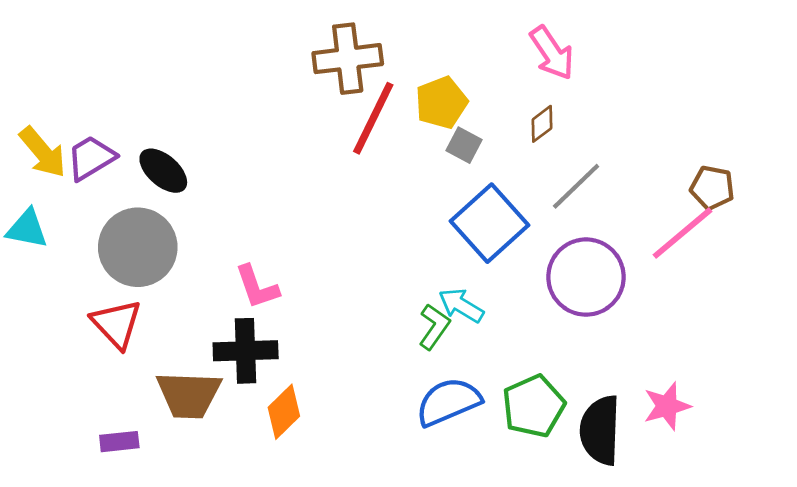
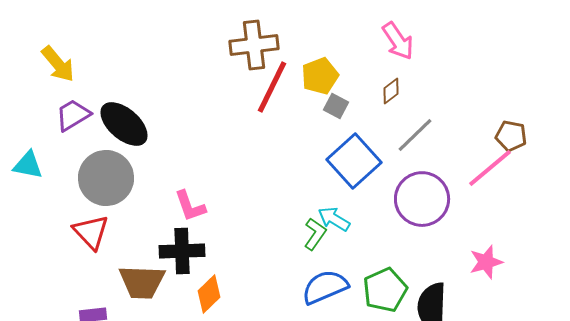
yellow arrow: (43, 152) -> (58, 64), moved
black ellipse: (163, 171) -> (124, 124), size x1.4
pink star: (667, 406) -> (486, 262), moved

